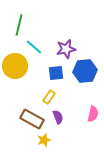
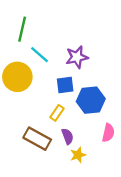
blue hexagon: (85, 71) -> (91, 100), moved
yellow star: (44, 140) -> (78, 155), moved

